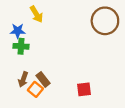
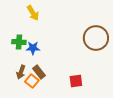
brown circle: (105, 21) -> (96, 38), moved
blue star: (18, 31) -> (33, 48), moved

